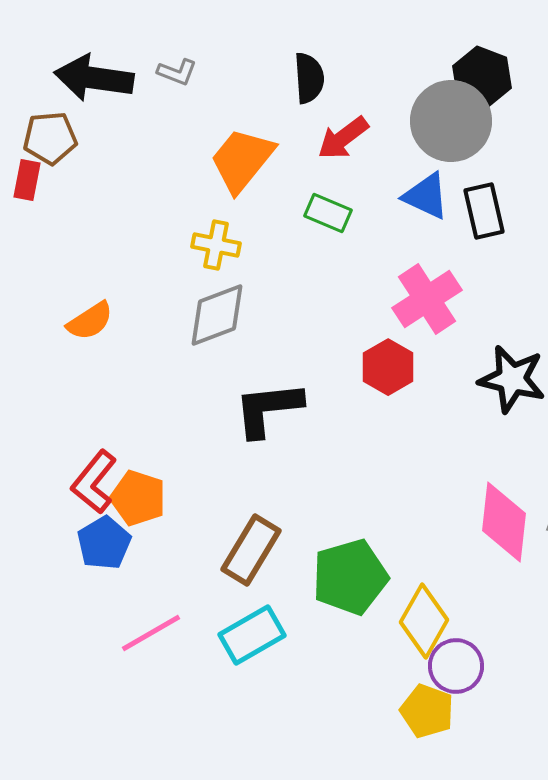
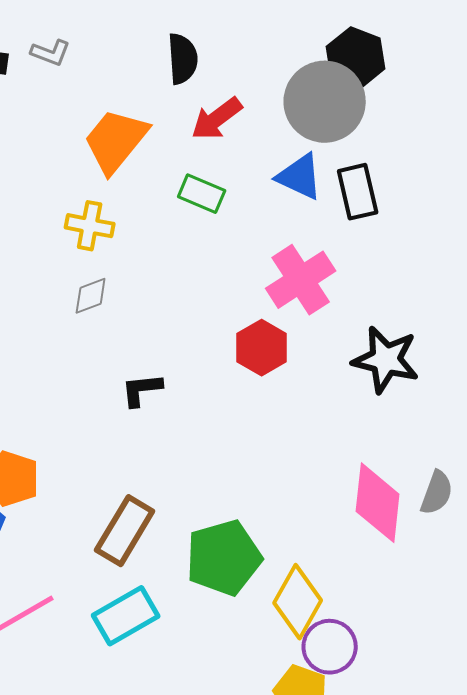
gray diamond: (217, 315) -> (91, 296), size x0.6
black L-shape: (268, 409) -> (142, 390), size x0.6

